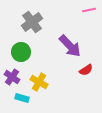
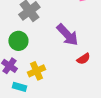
yellow cross: (39, 82) -> (36, 71), turned 36

